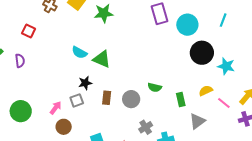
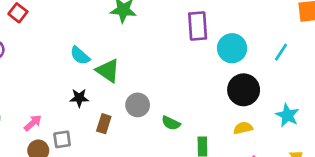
cyan star: (226, 66) -> (287, 115), moved
yellow semicircle: (206, 91) -> (243, 128), moved
gray circle: (131, 99) -> (138, 105), moved
gray square: (77, 100) -> (62, 139), moved

